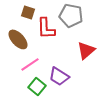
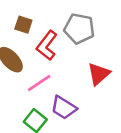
red L-shape: (46, 28) -> (47, 45), turned 40
pink line: (30, 64) -> (39, 83), moved

